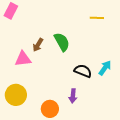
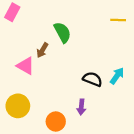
yellow line: (97, 18) -> (118, 20), moved
green semicircle: (62, 42) -> (62, 32), moved
pink triangle: (23, 59) -> (26, 66), turned 36

